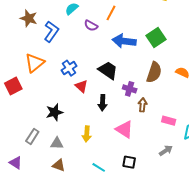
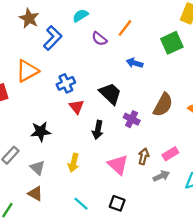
green square: (156, 37) -> (172, 43), moved
blue arrow: (124, 41) -> (135, 63), size x0.6
brown arrow: (143, 105) -> (144, 156), moved
pink rectangle: (169, 121) -> (170, 154), moved, turned -56
gray triangle: (57, 143) -> (37, 168), turned 32
gray arrow: (166, 151) -> (161, 176), moved

